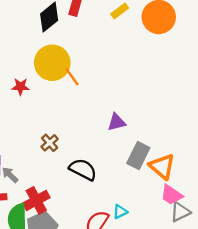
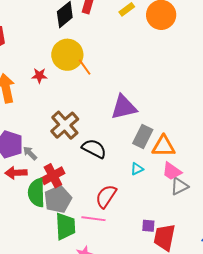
purple triangle: (117, 122) -> (124, 107), size x1.6
brown cross: (50, 143) -> (65, 125), size x1.8
orange triangle: (162, 166) -> (164, 146), turned -40
cyan triangle: (120, 212) -> (137, 169), moved

